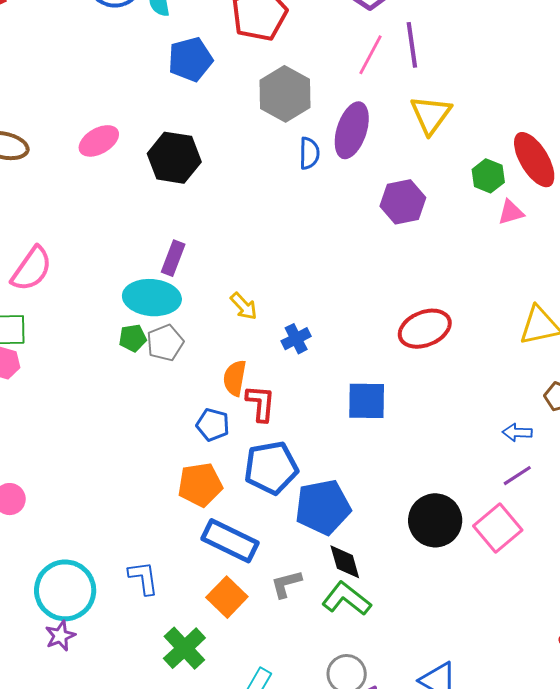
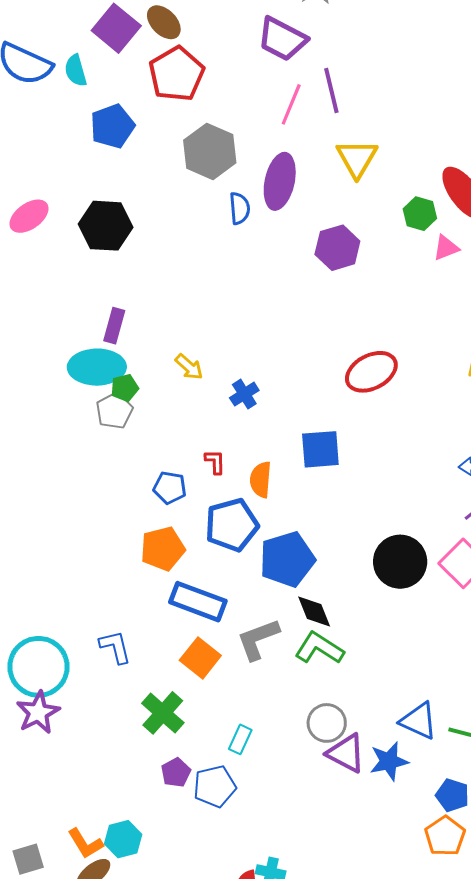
green pentagon: (133, 338) -> (125, 388), moved
orange semicircle: (235, 378) -> (261, 480), moved
red L-shape: (261, 403) -> (215, 462), size x0.7
gray L-shape: (286, 584) -> (258, 639), size x1.4
purple star: (60, 636) -> (38, 712), size x1.4

